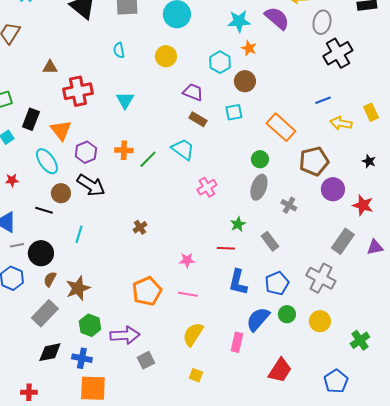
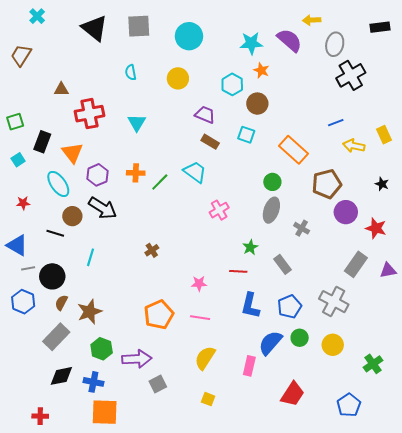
cyan square: (234, 112) -> (246, 135), turned 30

